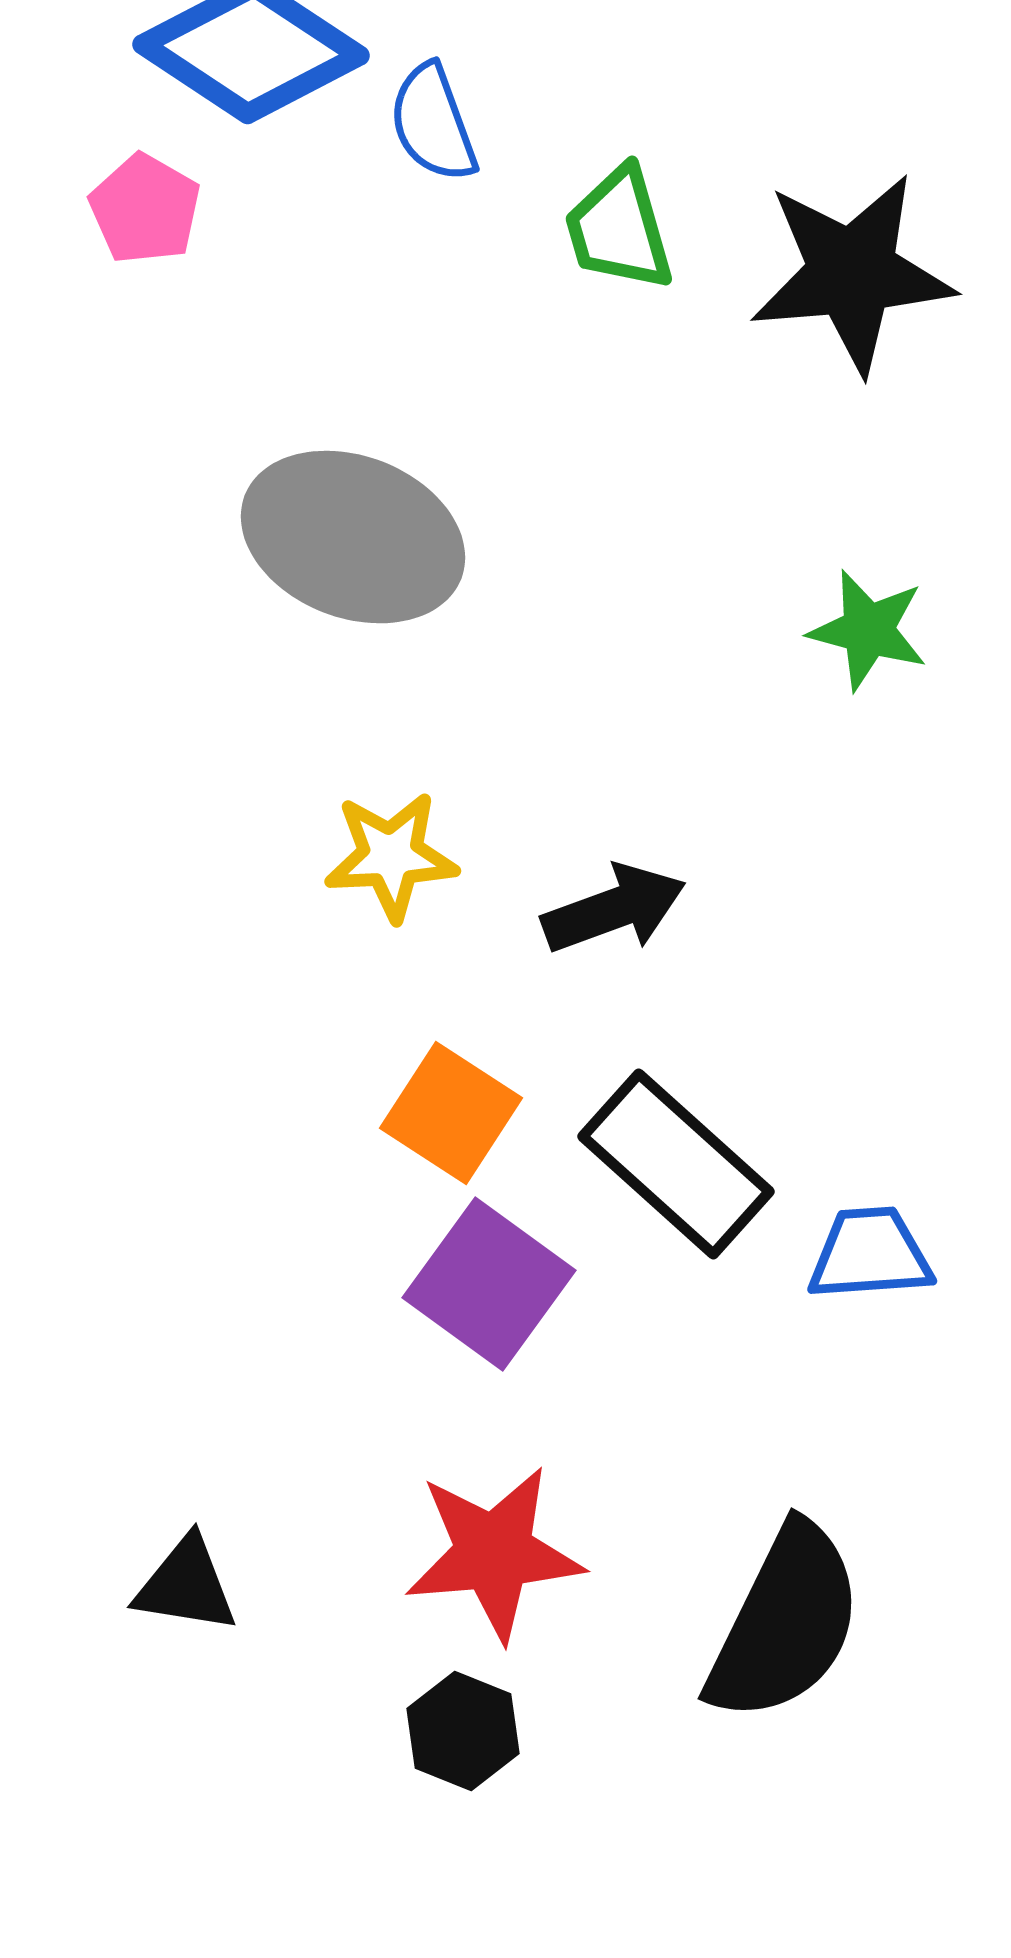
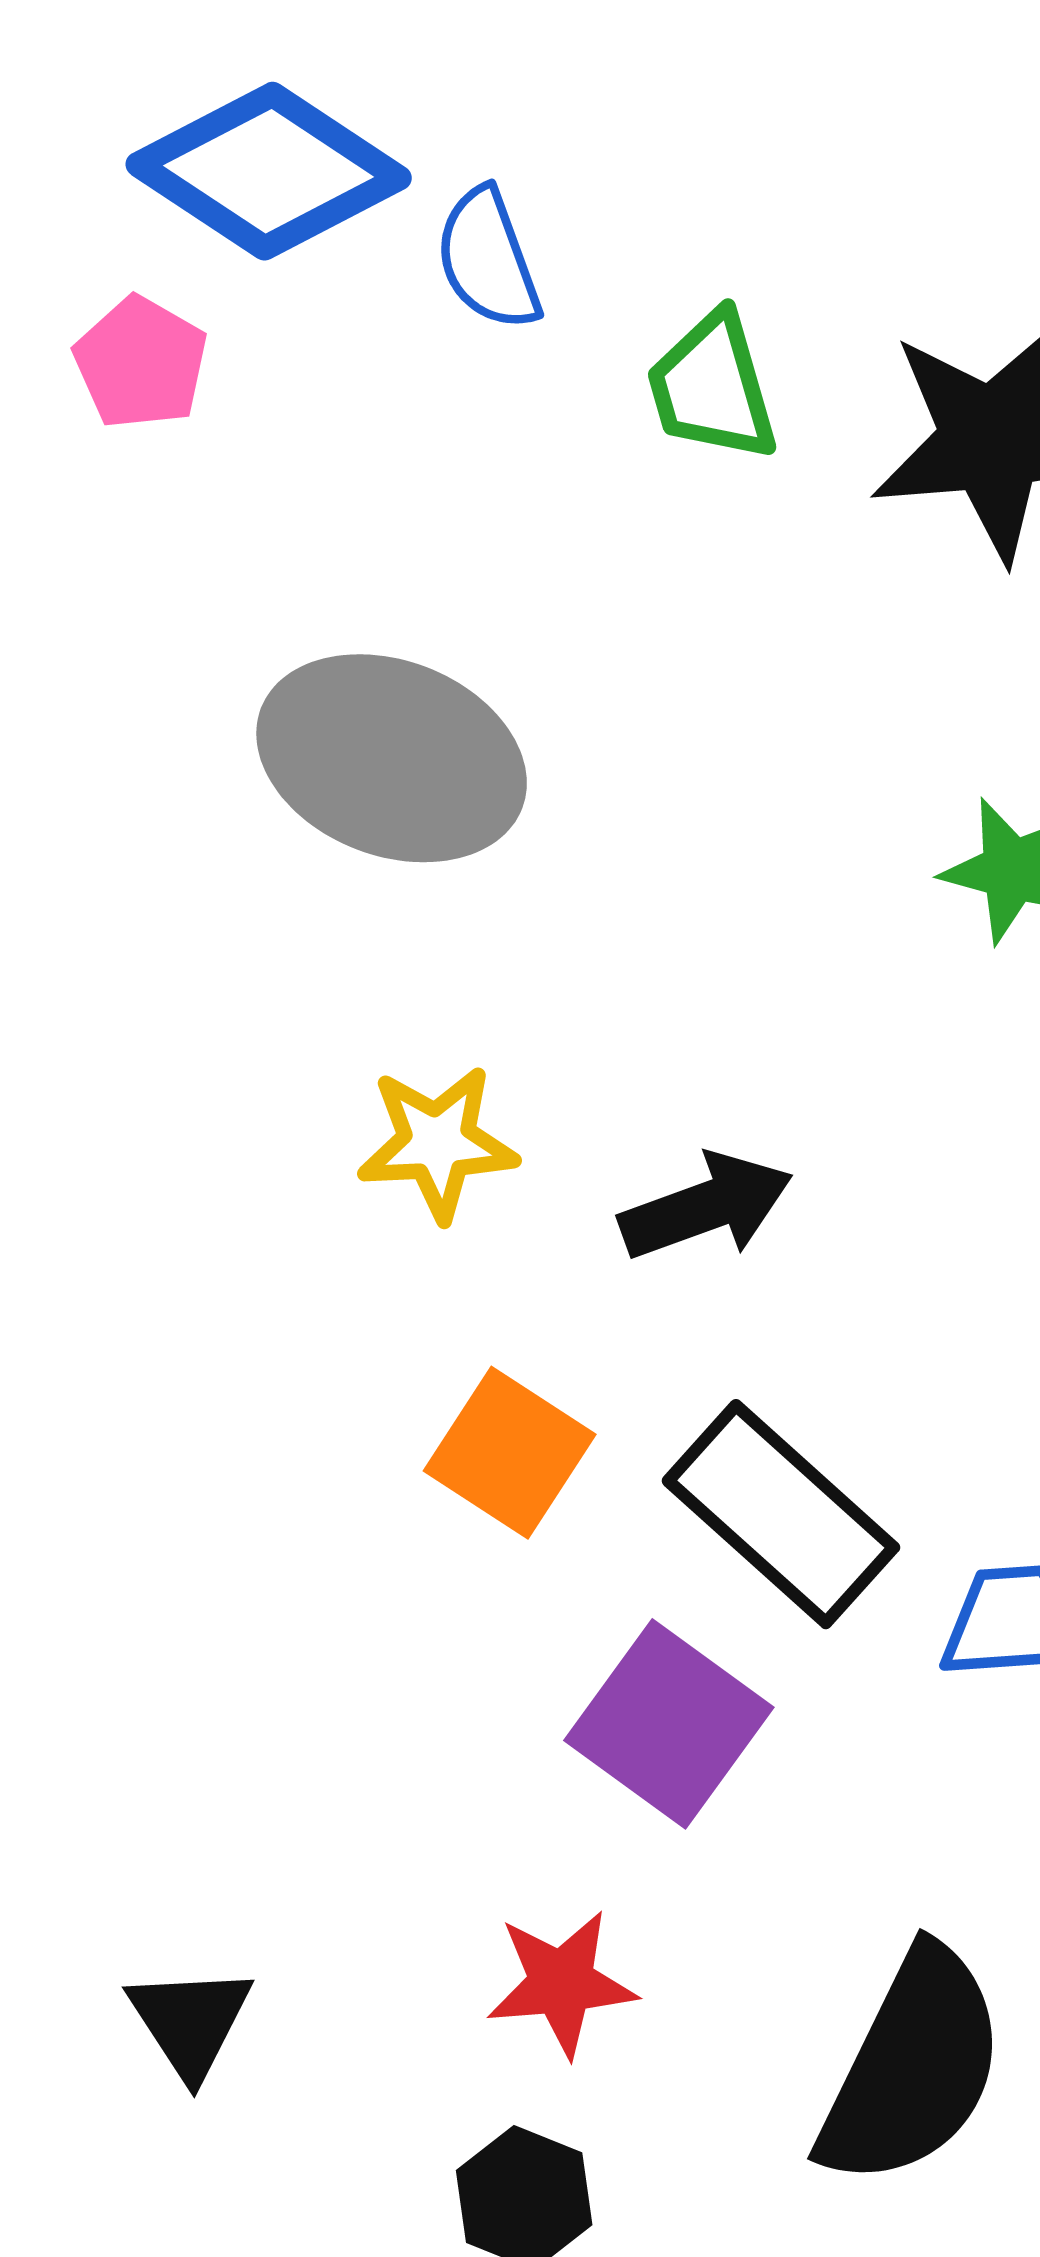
purple square: (489, 1284) -> (669, 1724), moved
red star: (494, 1553) -> (562, 1983), size x0.7
black triangle: (186, 1585) -> (190, 2022), turned 48

